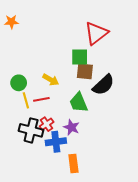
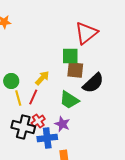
yellow arrow: (51, 80) -> (42, 78), turned -77
red line: (41, 99) -> (33, 97), turned -56
green trapezoid: (79, 102) -> (69, 100), turned -35

